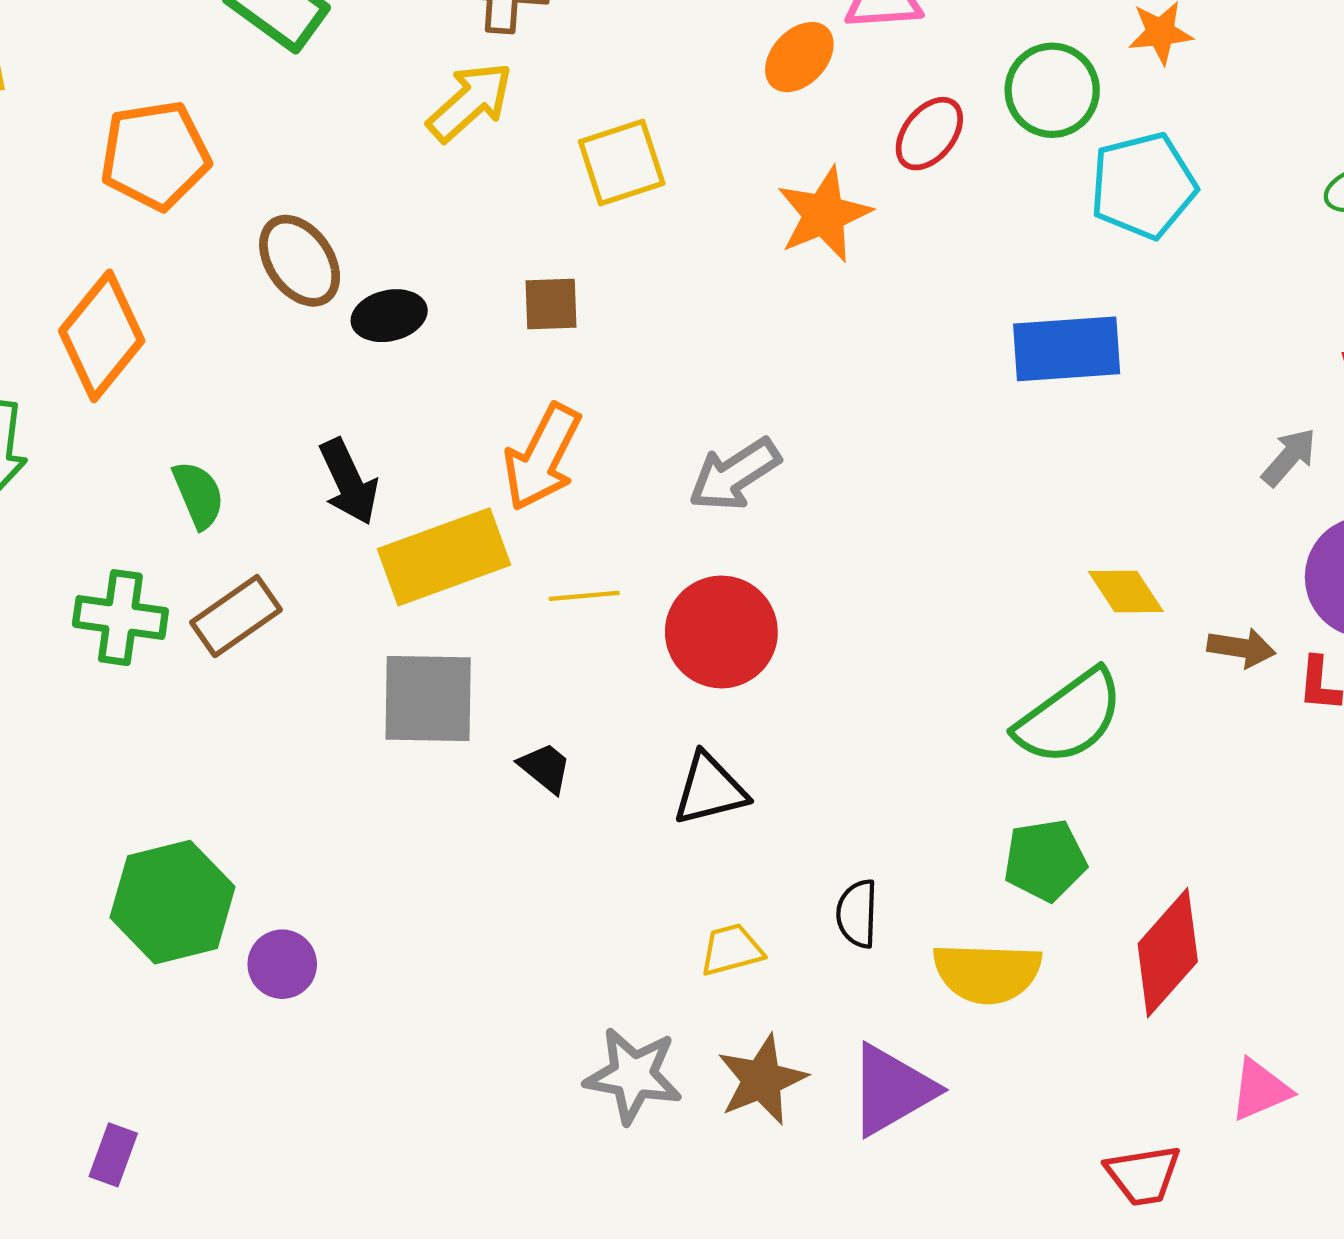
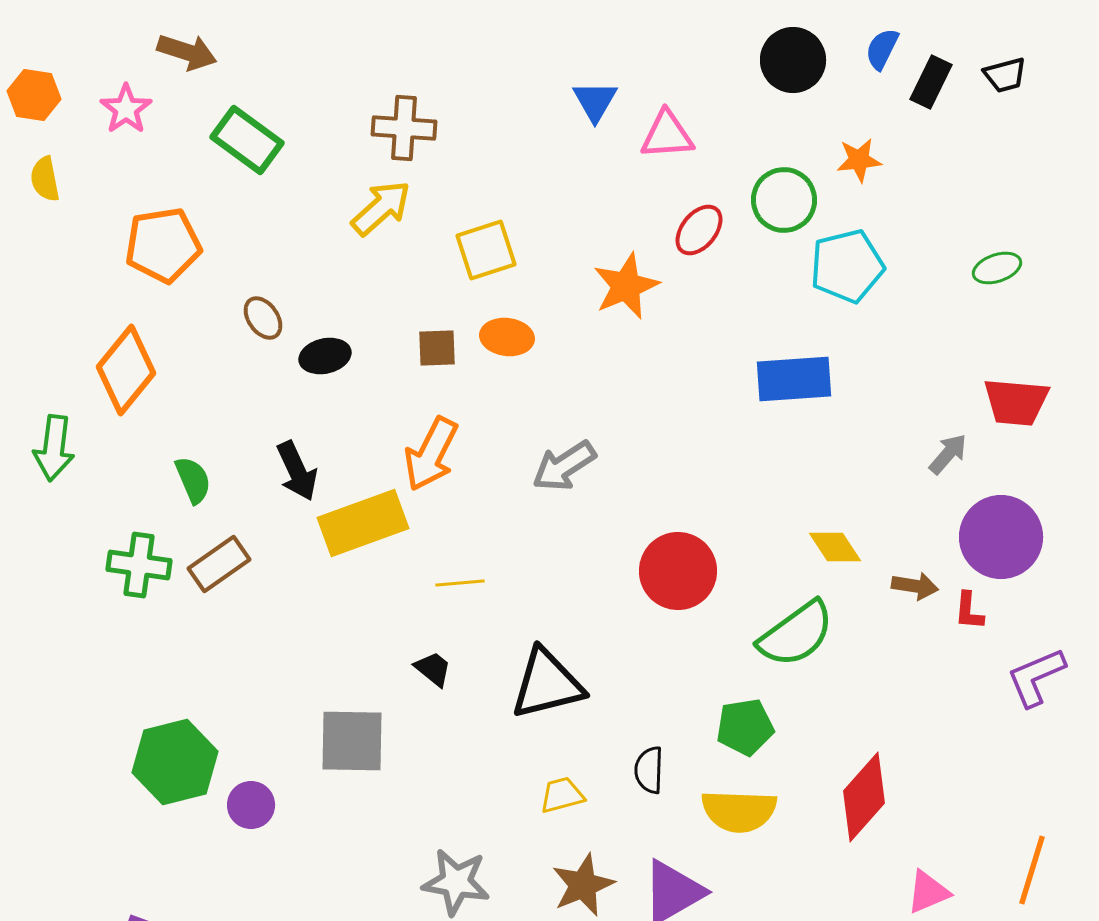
orange ellipse: (799, 57) -> (507, 337), moved, turned 54
brown ellipse: (300, 261) -> (263, 318), size x0.7
yellow line: (584, 596) -> (460, 583), moved
red circle: (721, 632) -> (678, 571), moved
gray square: (428, 698) -> (352, 741), moved
black triangle: (710, 789) -> (547, 684), size x1.4
green pentagon: (1045, 860) -> (745, 727), moved
gray star: (633, 1075) -> (456, 882), moved

